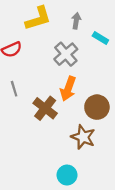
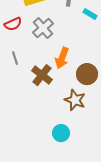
gray cross: (66, 54) -> (43, 28), moved

